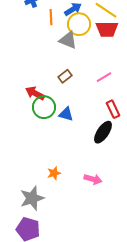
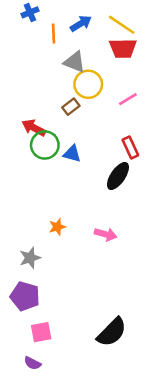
yellow circle: (79, 24) -> (88, 84), moved
pink line: (104, 77) -> (128, 99), moved
gray star: (32, 198) -> (30, 258), size x0.7

